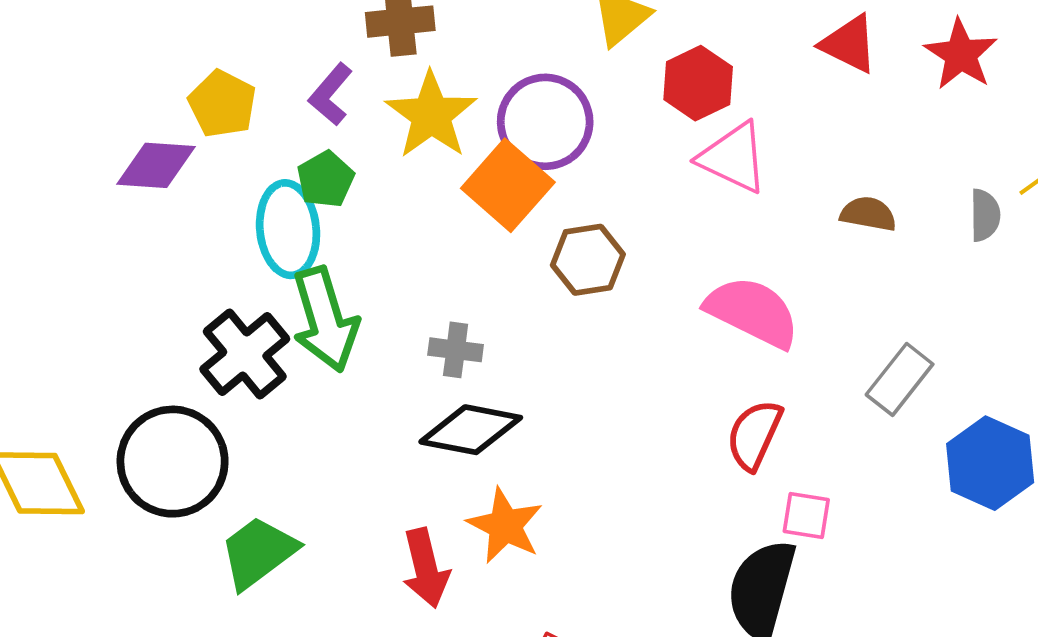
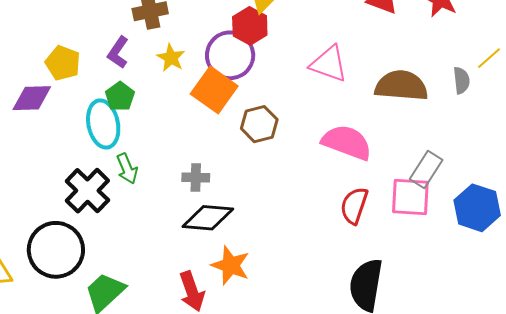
red hexagon: (698, 83) -> (250, 26), moved
yellow star: (431, 115) -> (171, 58), size x0.6
brown semicircle: (868, 214) -> (401, 86), size x1.8
green arrow: (325, 320) -> (127, 169), size x0.6
pink square: (806, 516) -> (410, 197), moved, size x1.6

